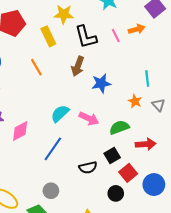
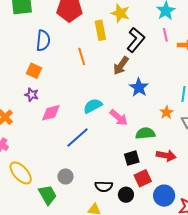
pink line: (116, 35) -> (165, 35), moved
black L-shape: (86, 37) -> (136, 40), turned -140
blue star: (101, 83) -> (139, 87), turned 30
black semicircle: (88, 167) -> (104, 186), moved

